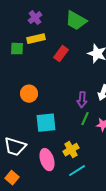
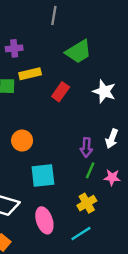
purple cross: (35, 18) -> (14, 48), moved, turned 32
green trapezoid: (76, 21) -> (78, 52), turned -60
yellow cross: (71, 150) -> (87, 203), moved

